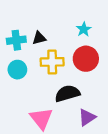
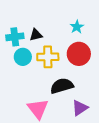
cyan circle: (17, 70) -> (23, 57), moved

